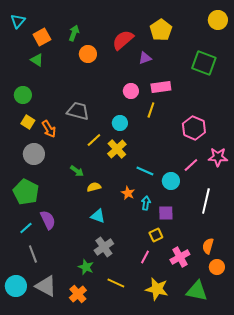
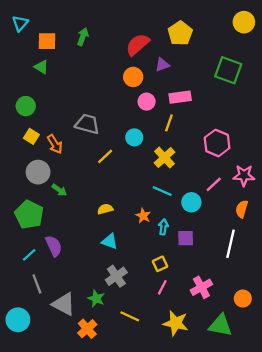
orange square: (42, 37) -> (47, 41), turned 30
orange circle: (88, 54) -> (133, 77), moved
yellow cross: (117, 149) -> (164, 158), moved
green arrow: (77, 171) -> (59, 190), moved
white line: (206, 201) -> (230, 244), moved
yellow square: (156, 235) -> (160, 264), moved
orange semicircle: (208, 246) -> (242, 209), moved
gray triangle: (46, 286) -> (64, 304), moved

